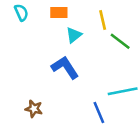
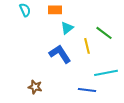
yellow line: (103, 20) -> (87, 46), moved
blue line: (99, 113) -> (87, 90), turned -60

